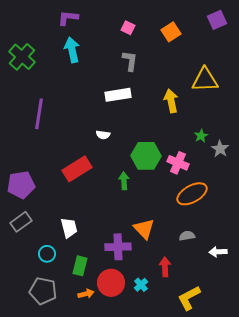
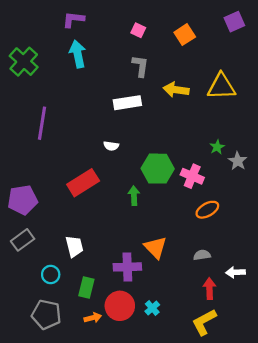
yellow arrow: (171, 101) -> (176, 90), moved, turned -70
orange ellipse: (192, 194) -> (207, 210), size x0.7
red arrow: (165, 267) -> (210, 289), moved

